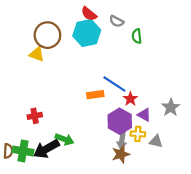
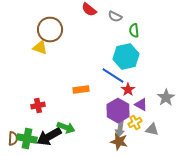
cyan hexagon: (87, 33) -> (126, 57), moved
orange rectangle: (95, 95) -> (81, 90), moved
yellow cross: (138, 134) -> (135, 123), turned -32
brown star: (121, 154) -> (119, 142), turned 30

